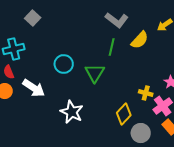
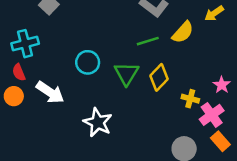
green line: (112, 47) -> (148, 41), turned 60
yellow diamond: (124, 114) -> (159, 77), moved

